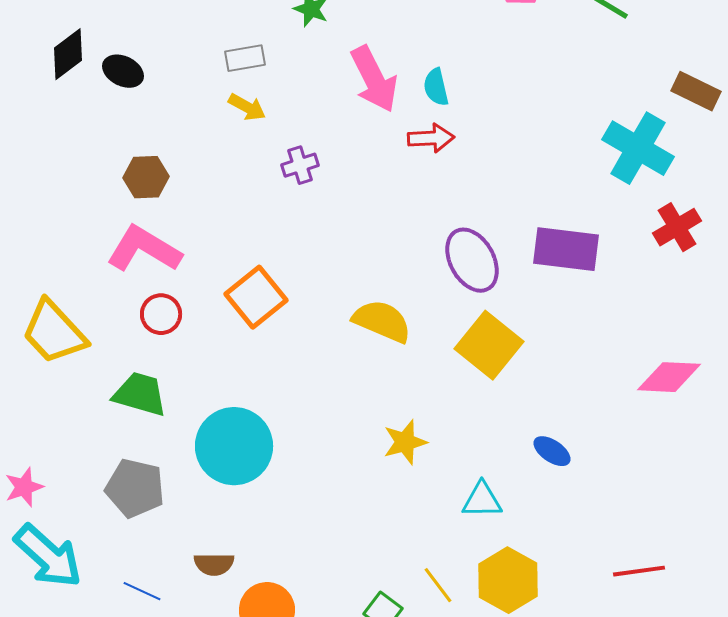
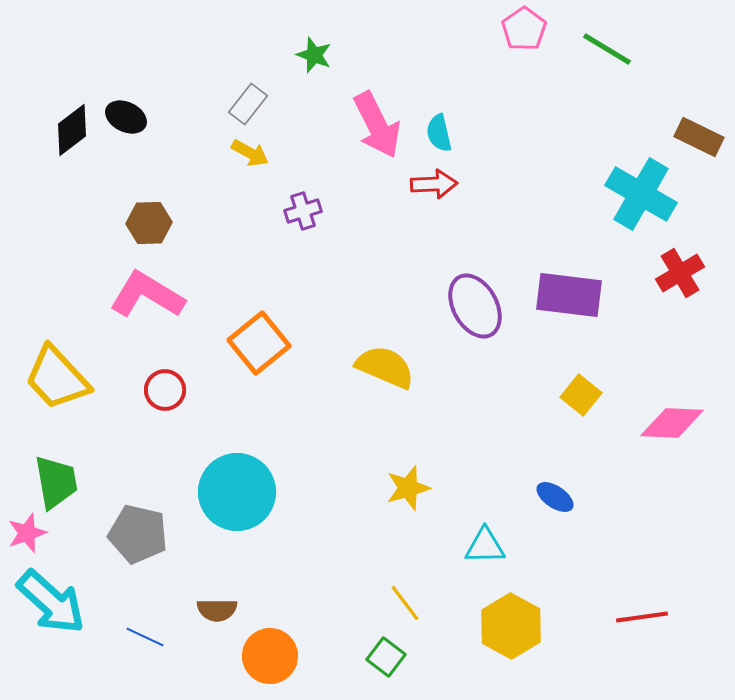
black diamond: (68, 54) -> (72, 130), moved
gray rectangle: (245, 58) -> (248, 104), turned -42
red circle: (161, 314) -> (165, 390), moved
yellow square: (489, 345) -> (581, 395), moved, size x0.6
green trapezoid: (140, 394) -> (56, 482), moved, turned 64
yellow line: (438, 585) -> (405, 603), moved

